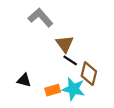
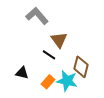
black line: (70, 60) -> (49, 55), moved
orange rectangle: (53, 90) -> (48, 82), turned -32

